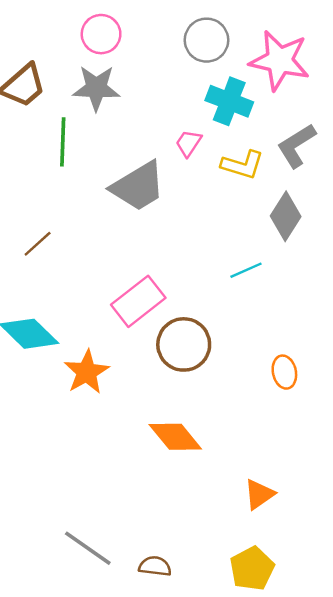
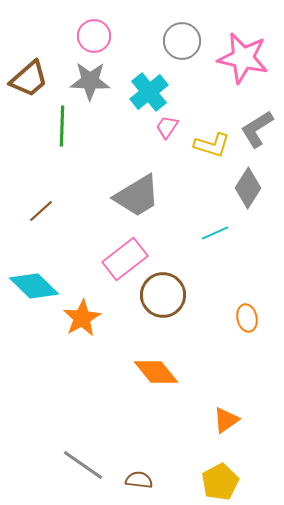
cyan cross: (229, 101) -> (149, 92), moved, turned 30
gray trapezoid: (138, 186) -> (137, 196), moved

